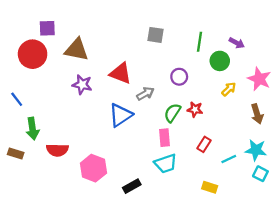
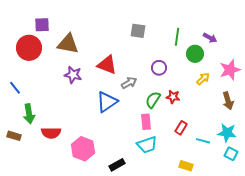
pink star: (259, 79) -> (230, 70), turned 30
cyan line: (229, 159) -> (203, 141), turned 40

